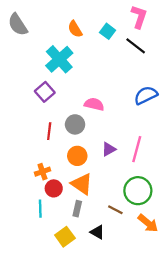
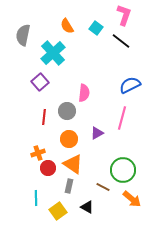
gray semicircle: (18, 25) -> (23, 35), moved, turned 45
pink semicircle: (94, 104) -> (84, 93), turned 84
pink line: (137, 149) -> (122, 118), moved
cyan line: (40, 209) -> (36, 198), moved

